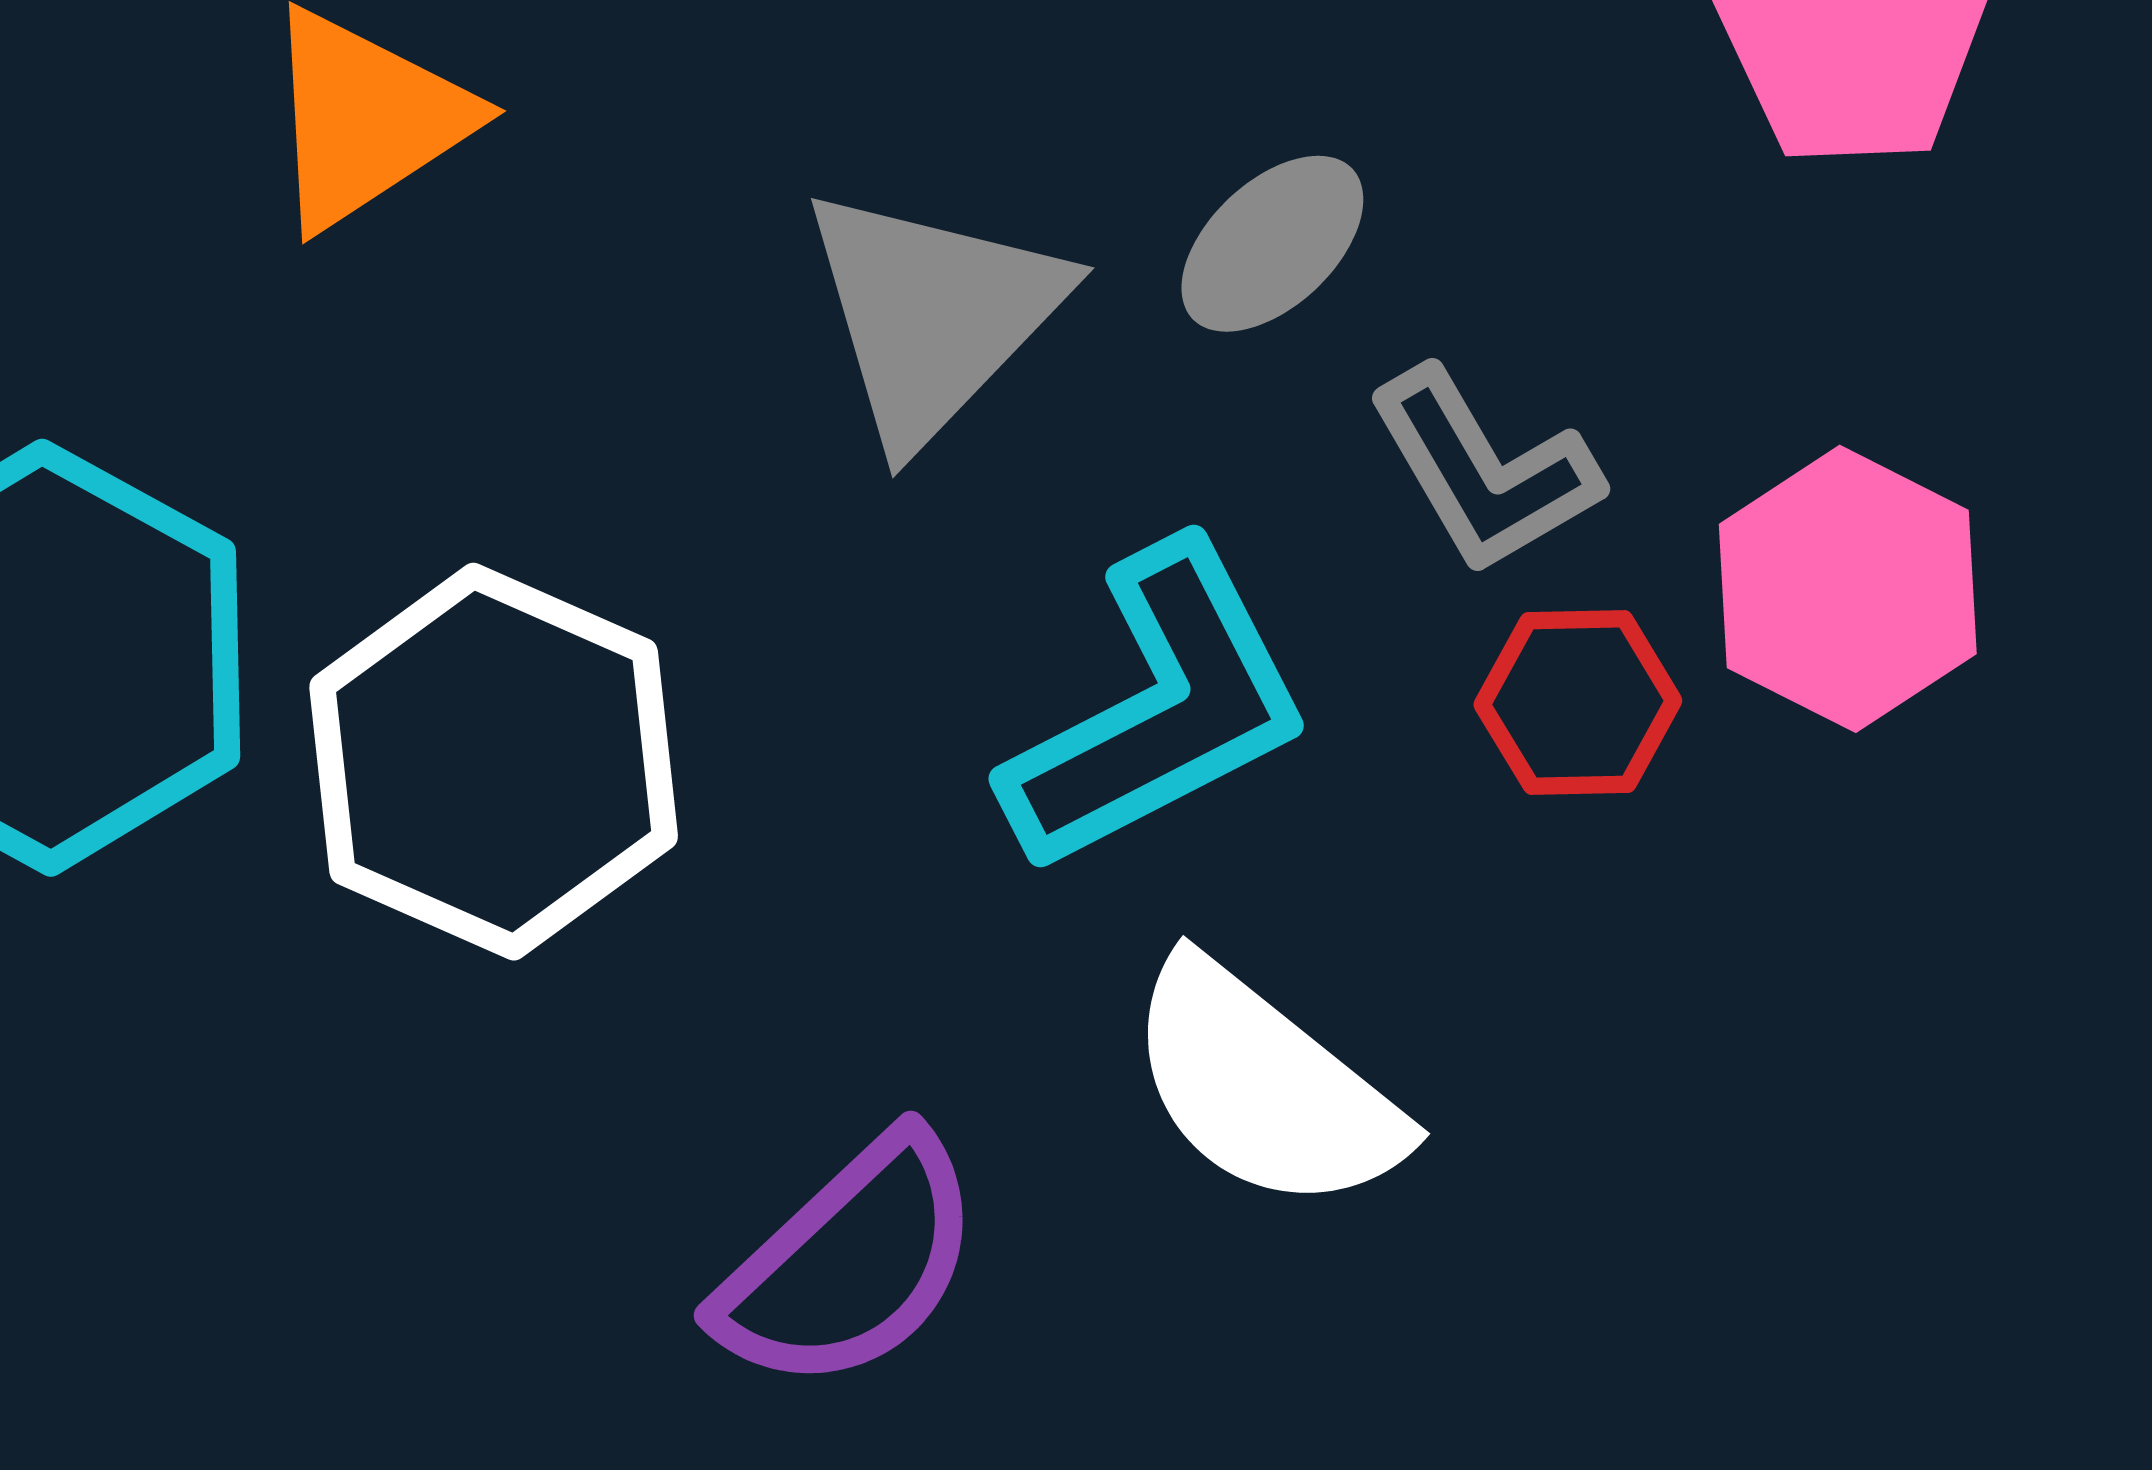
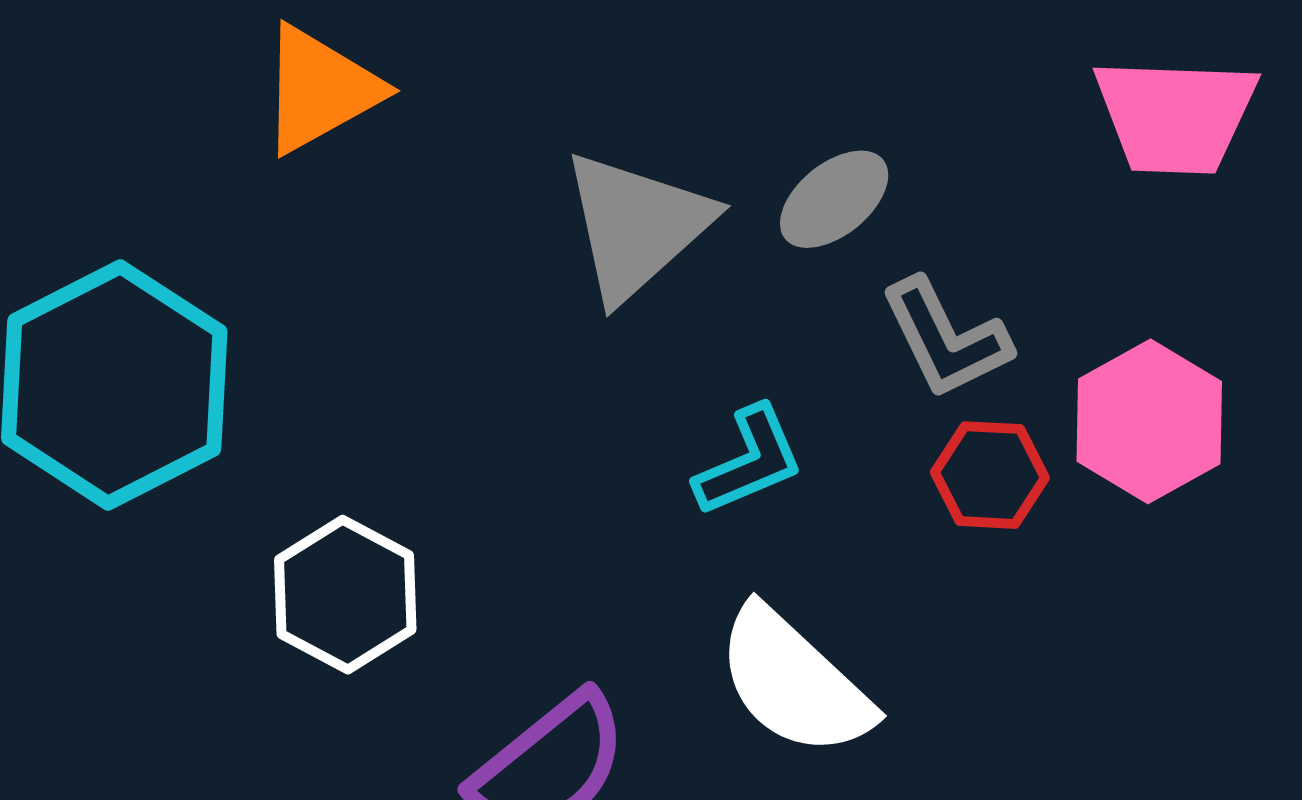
cyan L-shape: (1158, 709) -> (749, 461), size x0.6
white hexagon: (494, 762) -> (345, 595), moved, size x0.7

